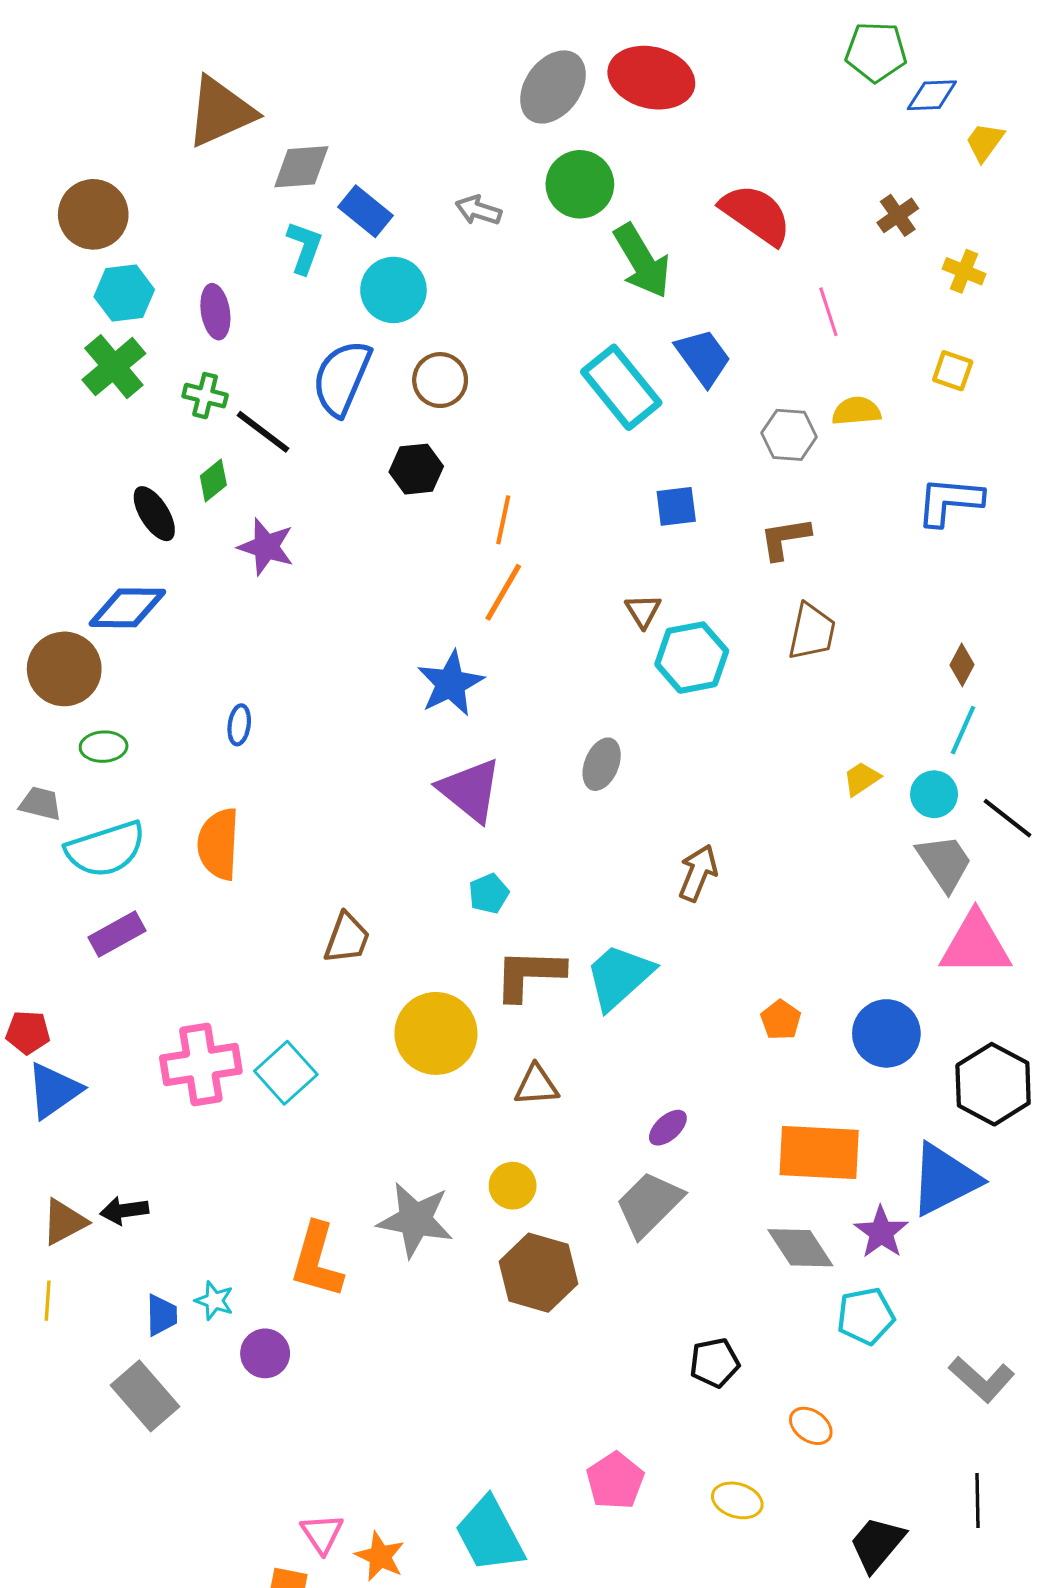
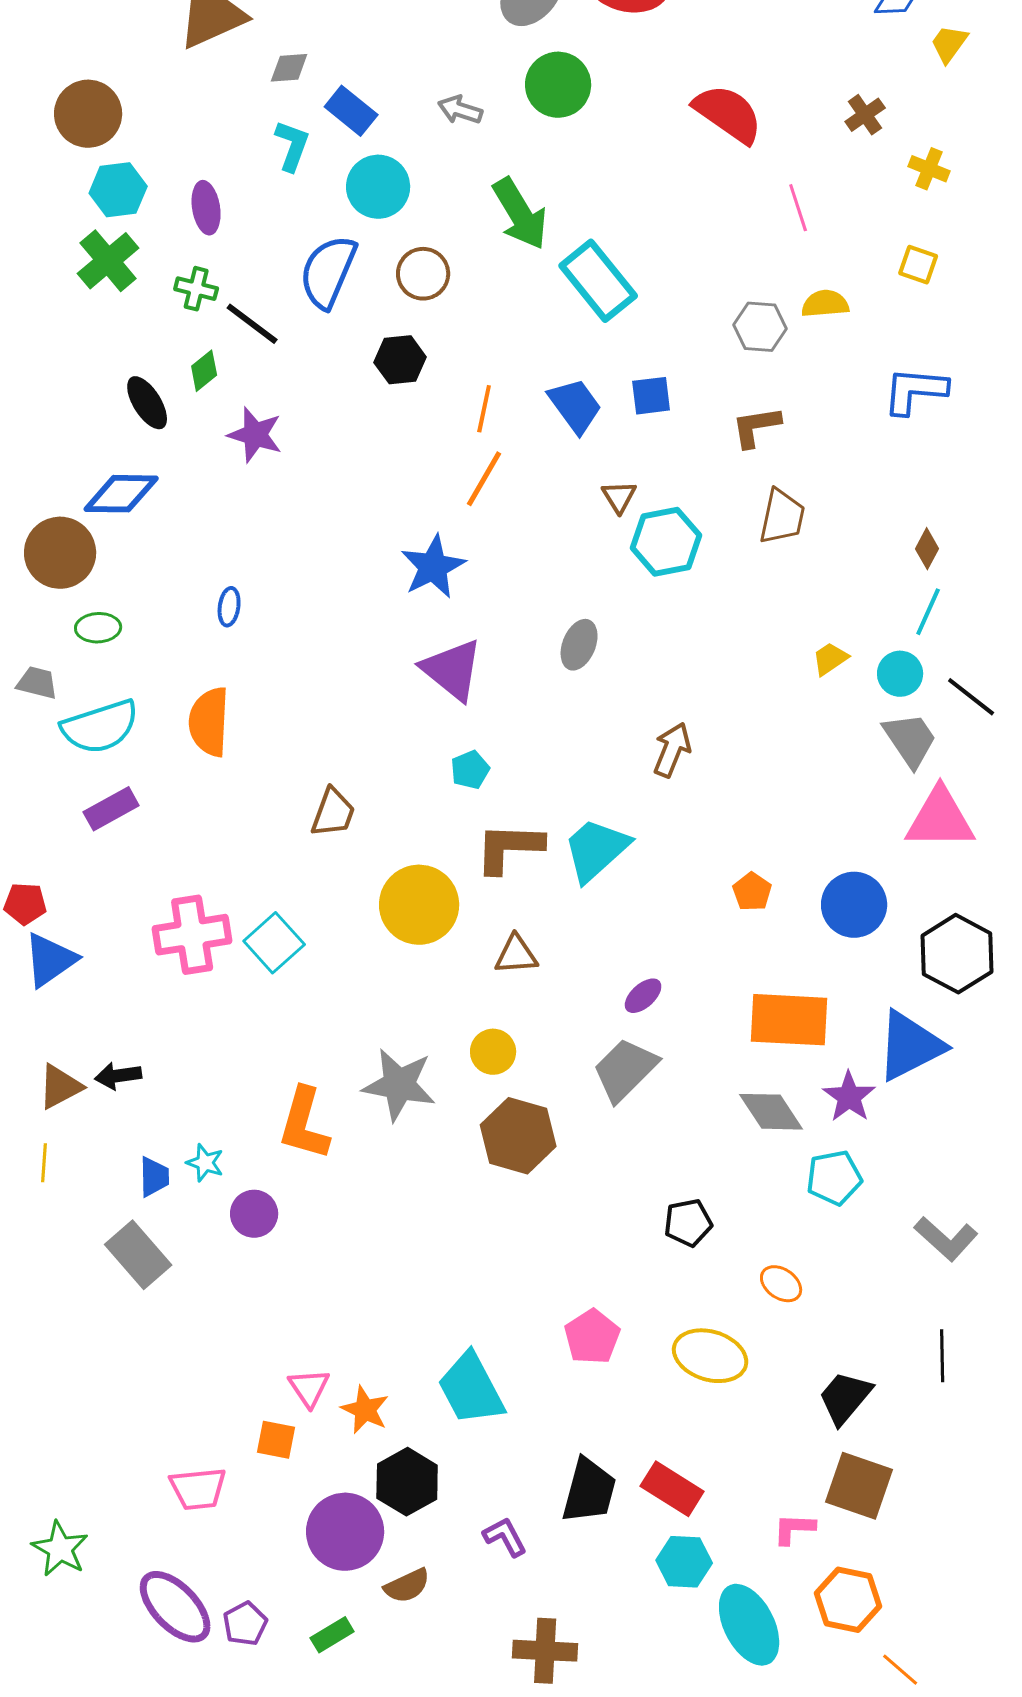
gray diamond: (301, 167) -> (289, 68), size x0.7
green arrow: (642, 261) -> (520, 214), moved
blue trapezoid: (703, 357) -> (575, 406), moved
yellow ellipse: (737, 1500) -> (710, 1356), size x1.5

